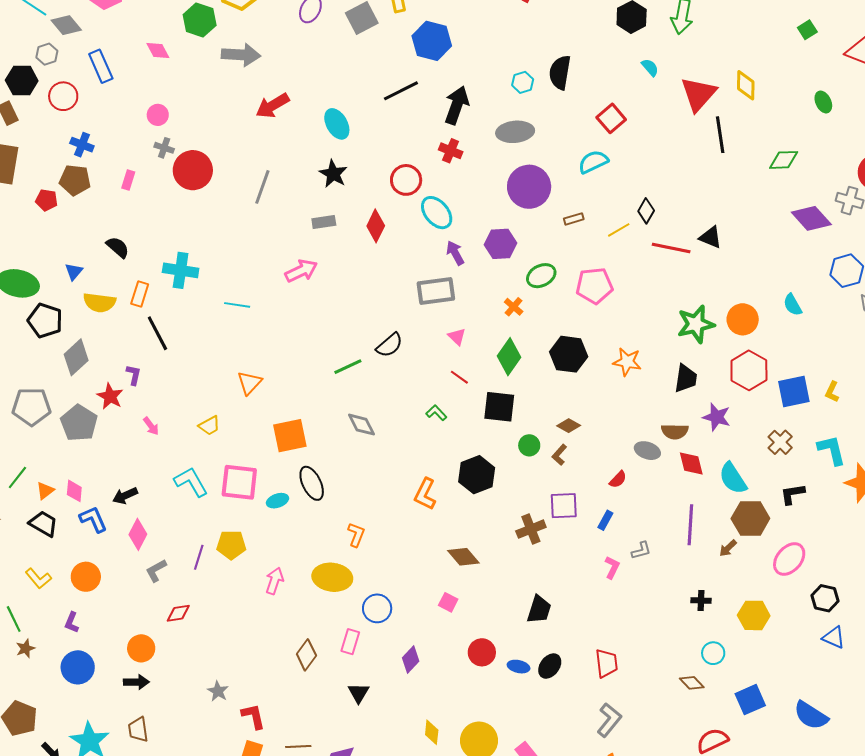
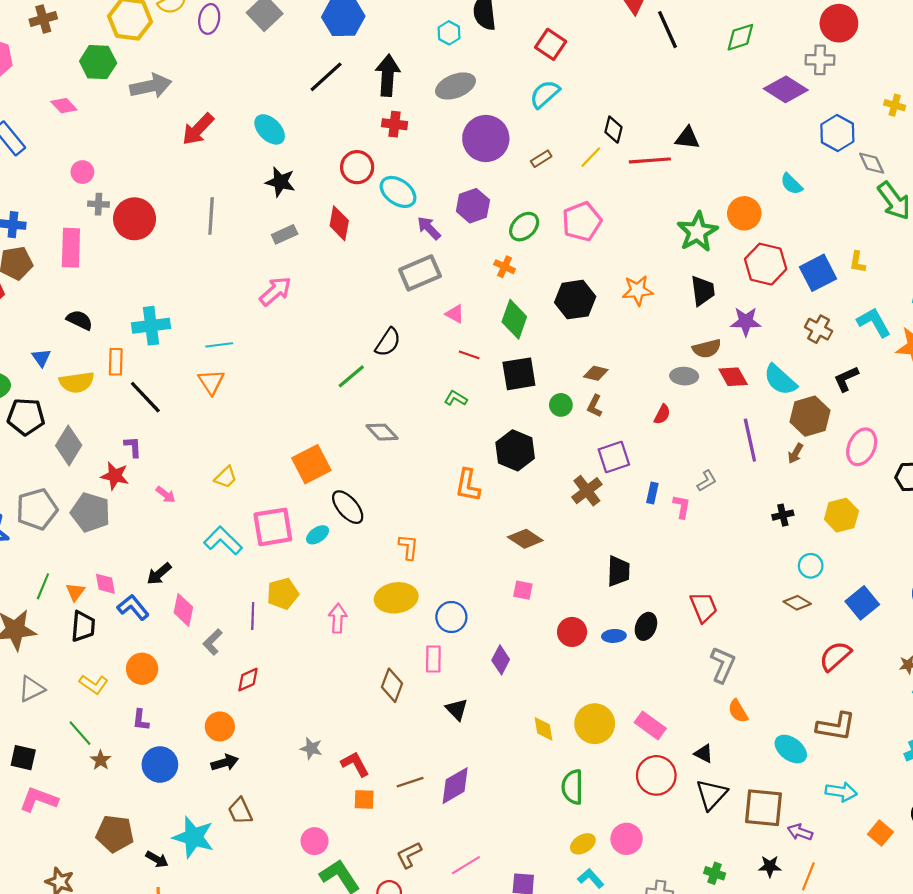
pink rectangle: (128, 180) -> (71, 248), size x1.8
orange triangle: (249, 383) -> (211, 382), moved
blue rectangle: (605, 520) -> (652, 493), moved
black trapezoid: (43, 524) -> (83, 626), turned 80

